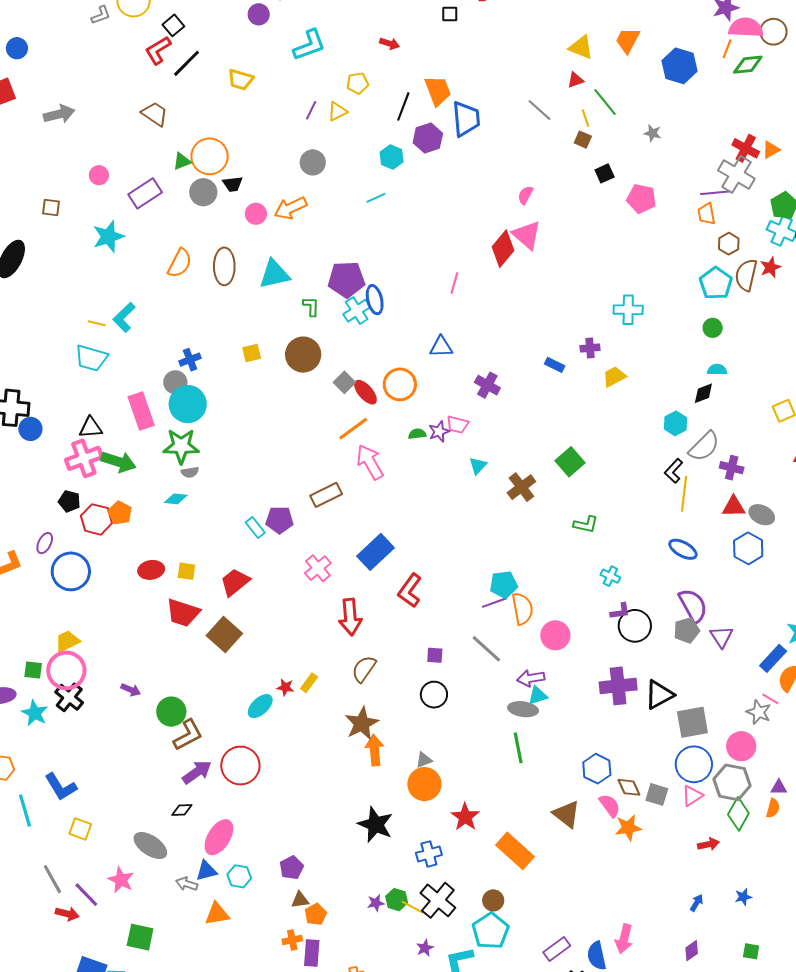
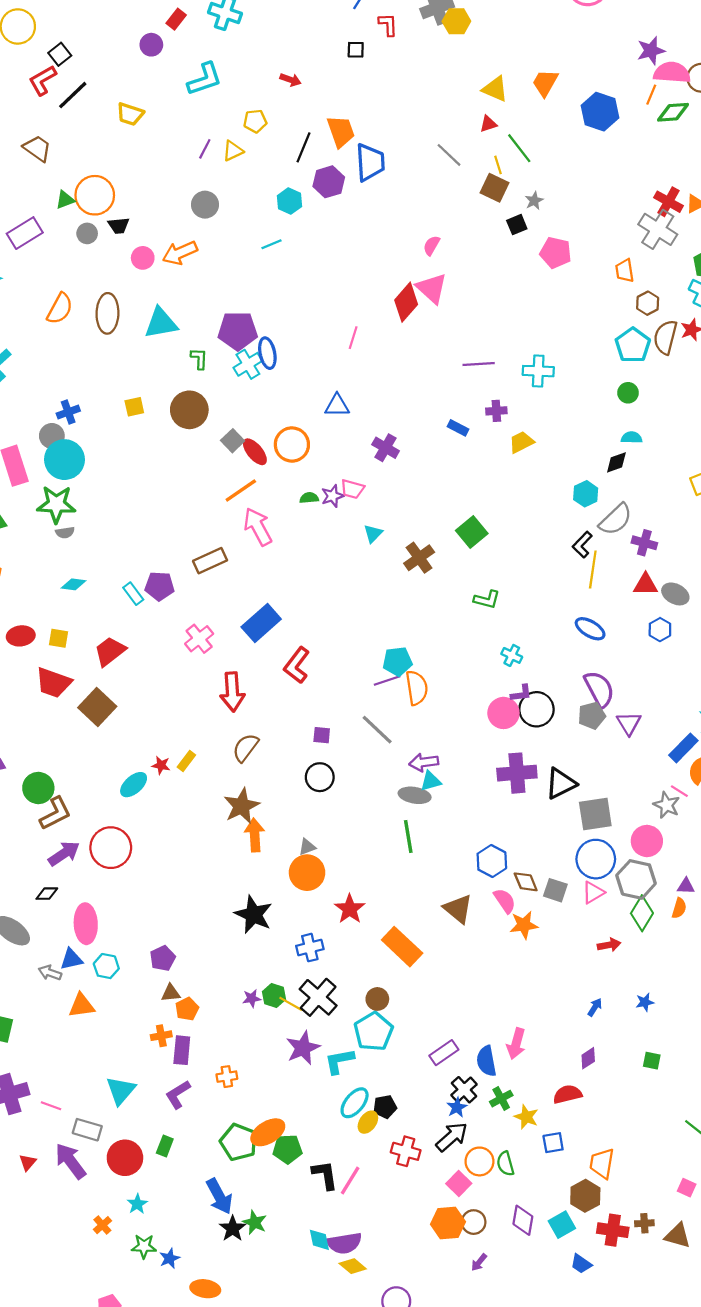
gray star: (653, 133) -> (534, 201), moved, turned 30
brown square: (583, 140) -> (495, 188), size x1.5
gray circle: (203, 192) -> (87, 233), size x0.7
purple line: (715, 193) -> (479, 364), moved
cyan diamond: (176, 499) -> (73, 584), moved
blue hexagon: (748, 548) -> (660, 630), size x0.7
pink circle: (555, 635) -> (503, 713), moved
pink ellipse: (219, 837) -> (86, 924), turned -36
purple star: (425, 948) -> (303, 1048), size x1.8

